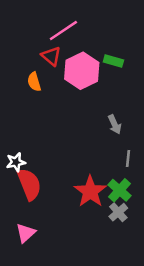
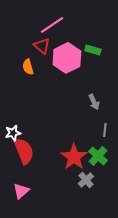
gray cross: (118, 212) -> (86, 180), moved

